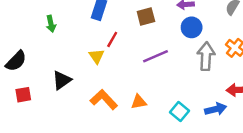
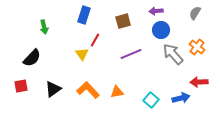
gray arrow: (206, 56) -> (173, 54), turned -45
black semicircle: (16, 61) -> (32, 58), moved
black triangle: (62, 80) -> (53, 89), moved

